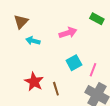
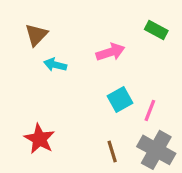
red star: (34, 82) -> (39, 139), moved
brown line: (56, 89) -> (112, 152), moved

